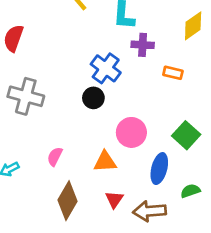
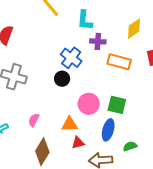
orange rectangle: (173, 73) -> (119, 62), size x1.6
green square: (186, 135) -> (117, 105), moved, turned -30
red triangle: (114, 199) -> (78, 143), moved, turned 40

